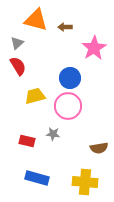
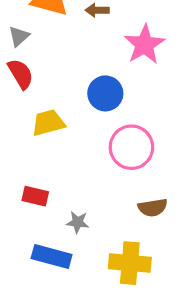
pink circle: (68, 106) -> (131, 147), moved
gray star: (53, 134) -> (78, 222), moved

